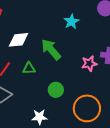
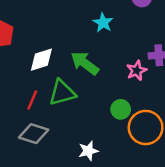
green triangle: (29, 68) -> (62, 93), size x1.6
green circle: (56, 90) -> (121, 109), moved

